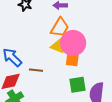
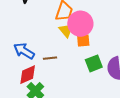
yellow triangle: (58, 46) -> (66, 30), turned 42

